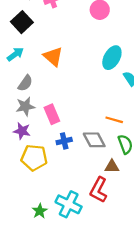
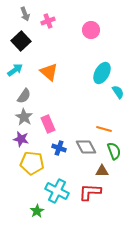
gray star: (25, 107) -> (24, 117), turned -30
blue cross: (64, 141) -> (59, 148), turned 32
red L-shape: (99, 190) -> (90, 192), turned 65
cyan cross: (69, 204) -> (57, 191), moved

